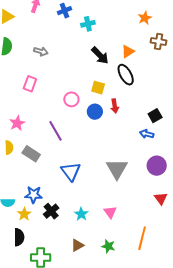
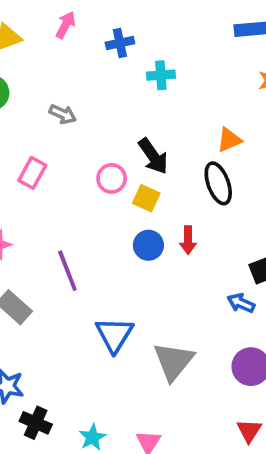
black arrow: (100, 55) -> (153, 156), moved
yellow square: (98, 88) -> (146, 198), moved
pink circle: (71, 99) -> (112, 178), moved
blue triangle: (71, 171) -> (114, 335), moved
black cross: (51, 211) -> (36, 423), turned -35

